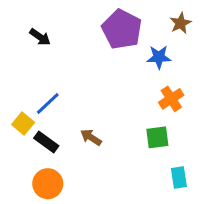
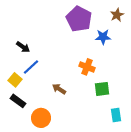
black arrow: (40, 37) -> (23, 47), moved
orange cross: (171, 99) -> (87, 67), moved, turned -35
black rectangle: (46, 142) -> (18, 101), moved
orange circle: (48, 184) -> (41, 118), moved

